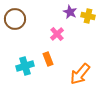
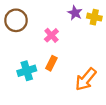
pink cross: (57, 34) -> (51, 35), moved
orange rectangle: (48, 59) -> (51, 63), turned 48

